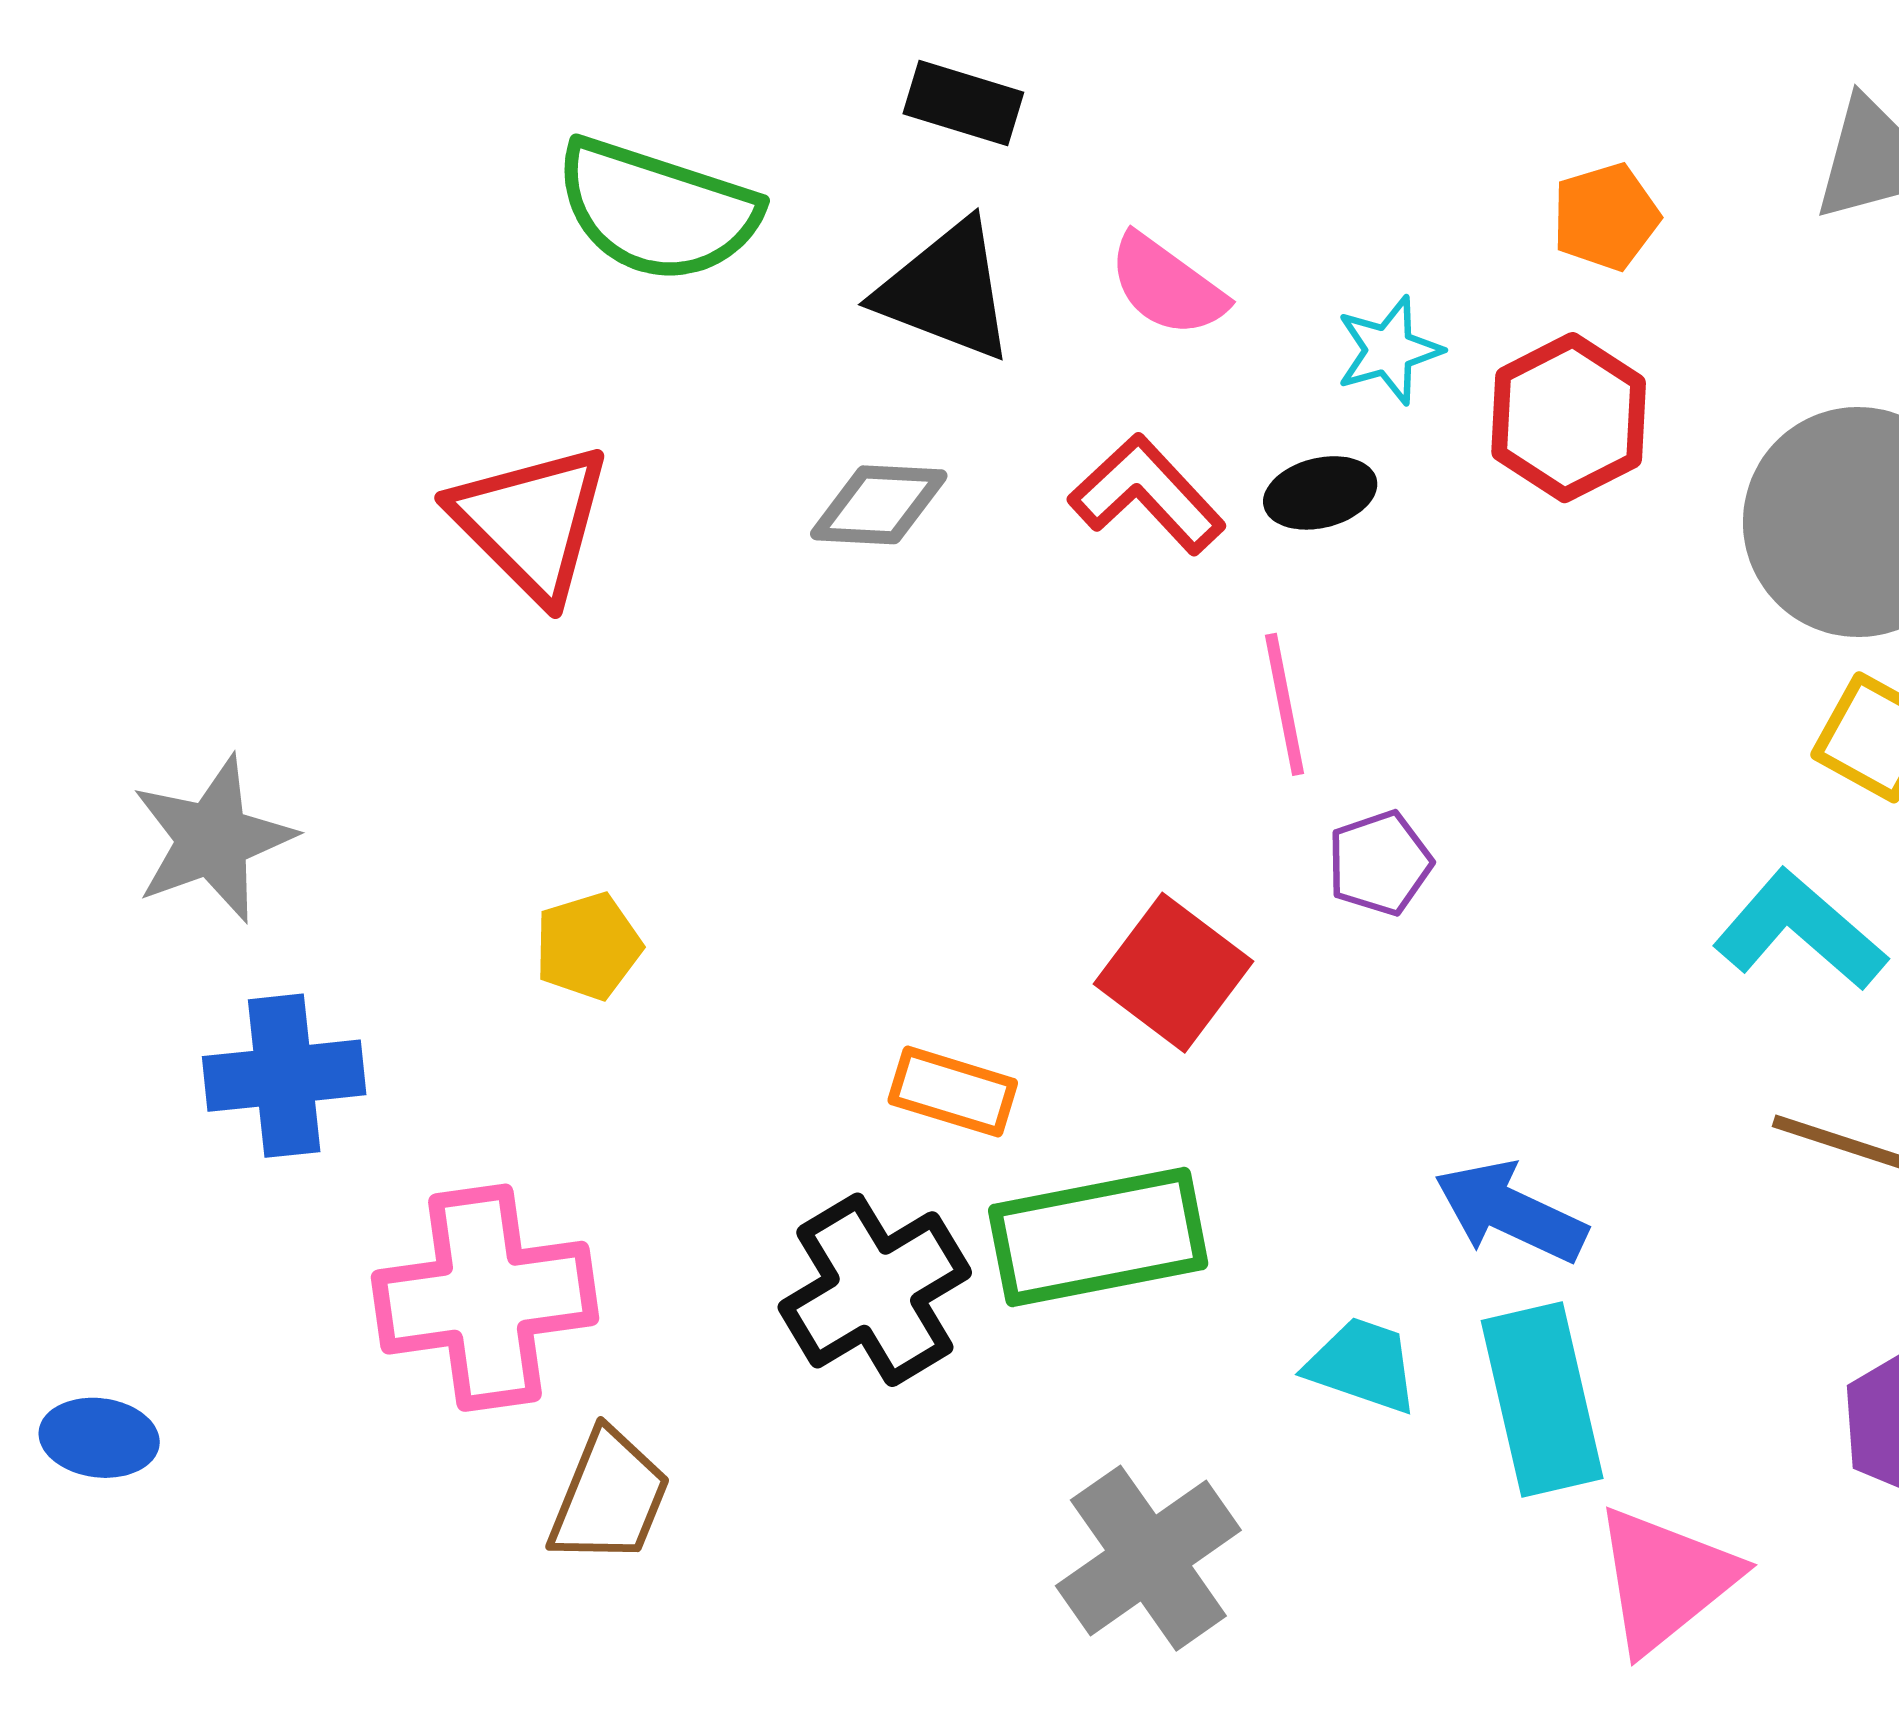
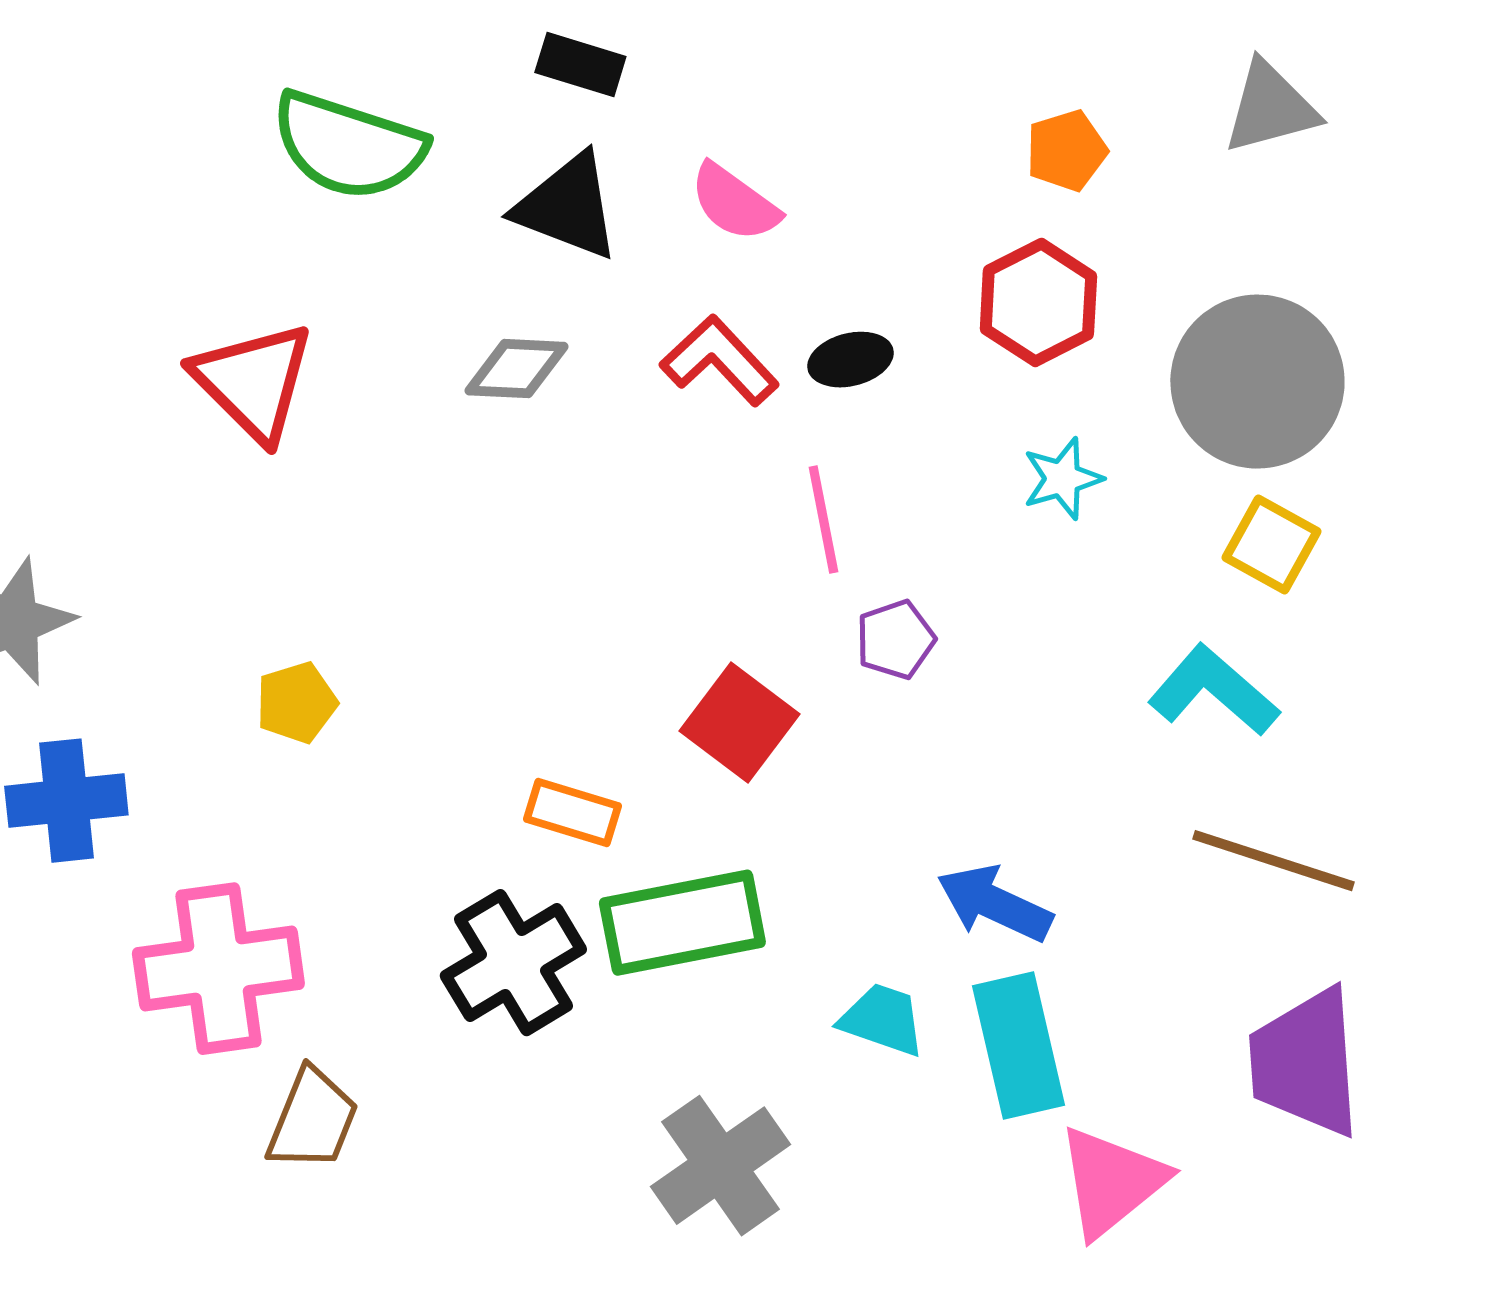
cyan star: (1389, 350) -> (1062, 479), moved

